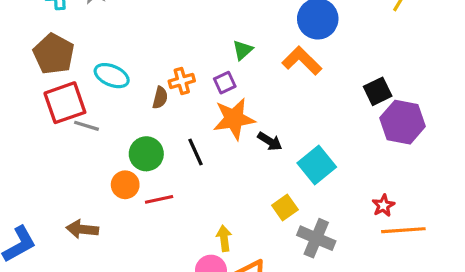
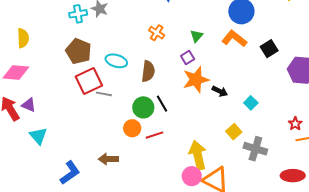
orange cross: (182, 81) -> (157, 33), moved, turned -35
black square: (378, 91) -> (269, 49), moved
brown semicircle: (160, 98) -> (148, 71), size x1.5
black line: (195, 152) -> (162, 104), moved
cyan square: (317, 165) -> (251, 103), size x0.6
yellow arrow: (224, 238) -> (198, 155), size x1.8

